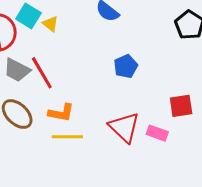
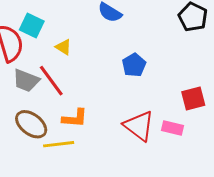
yellow triangle: (51, 24) -> (63, 47), moved
yellow line: (67, 137) -> (59, 144), moved

